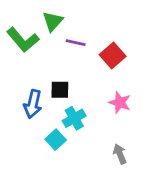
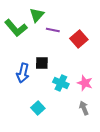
pink star: (120, 103) -> (85, 83), moved
cyan cross: (74, 118) -> (61, 83), moved, turned -35
cyan square: (56, 140) -> (38, 108), moved

